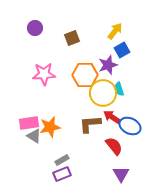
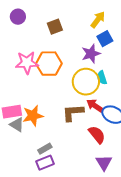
orange hexagon: (85, 75) -> (49, 64), moved

